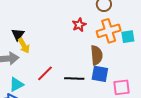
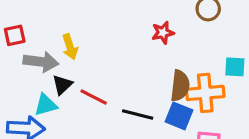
orange cross: (109, 31) -> (205, 93), moved
black triangle: (18, 34) -> (62, 85), moved
red line: (45, 73) -> (94, 97), turned 60

